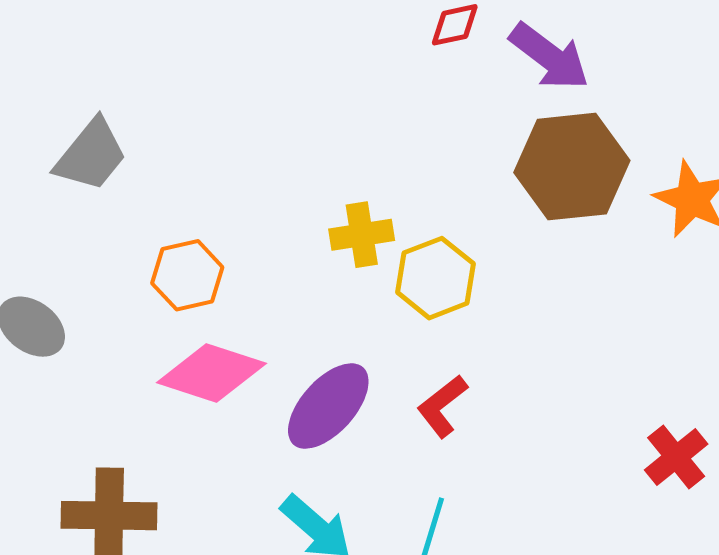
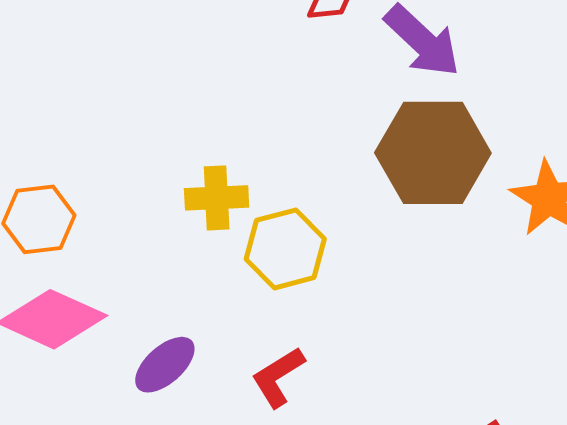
purple ellipse: (328, 406) -> (165, 365), size x0.7

